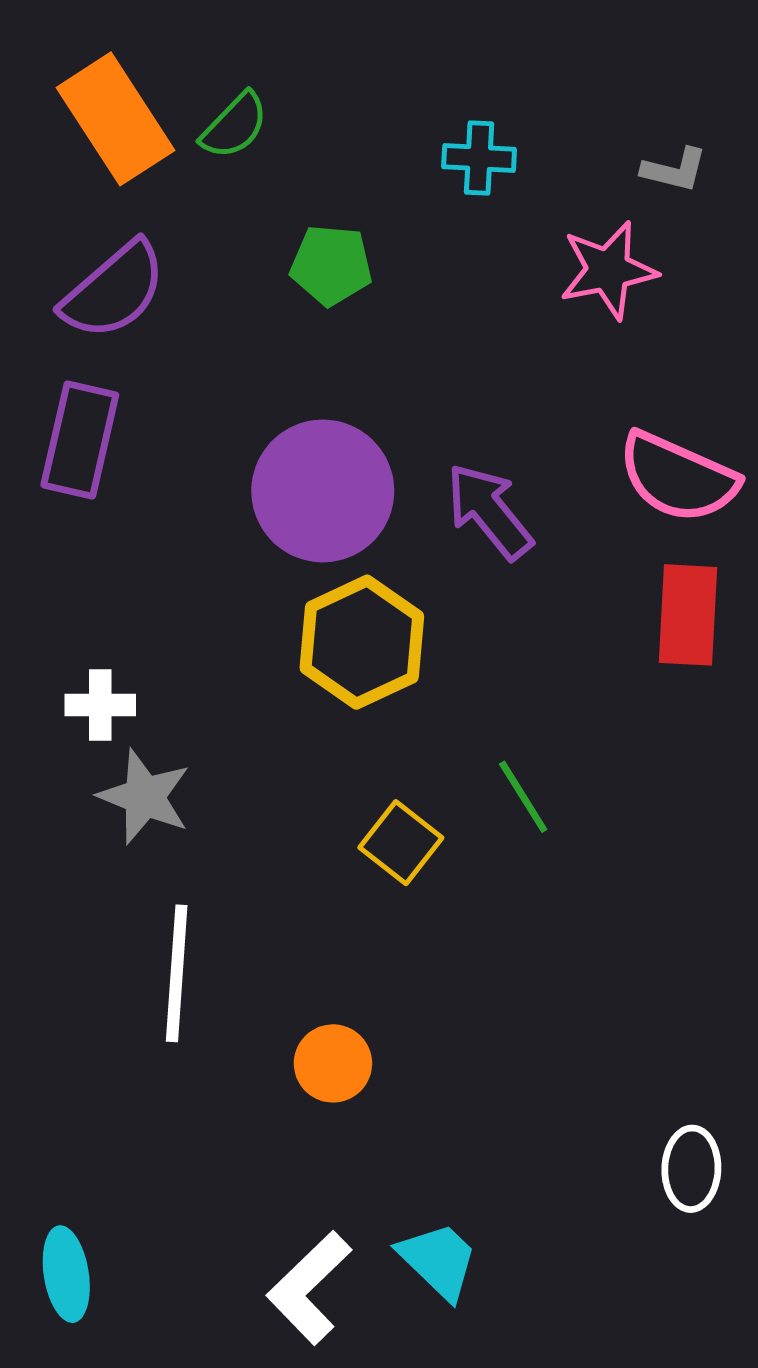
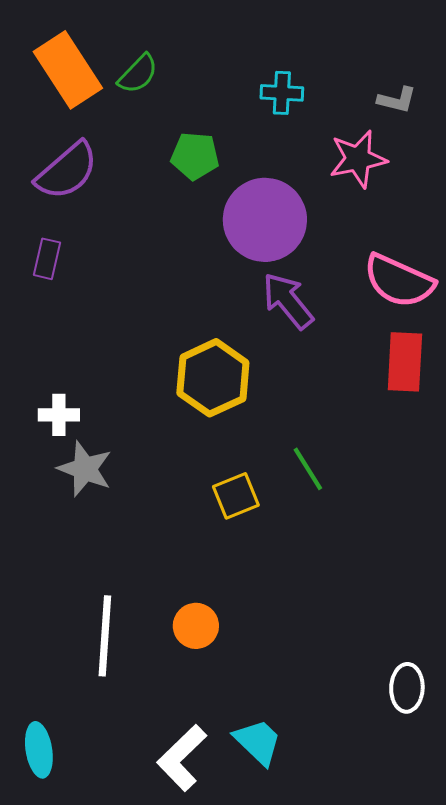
purple rectangle: (80, 440) -> (47, 259), size x0.6
purple circle: (323, 491) -> (265, 220), moved
yellow square: (401, 843) -> (236, 496), turned 30
white line: (177, 973) -> (105, 636), moved

